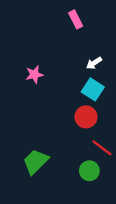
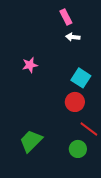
white arrow: (94, 63) -> (73, 37), moved, turned 40

